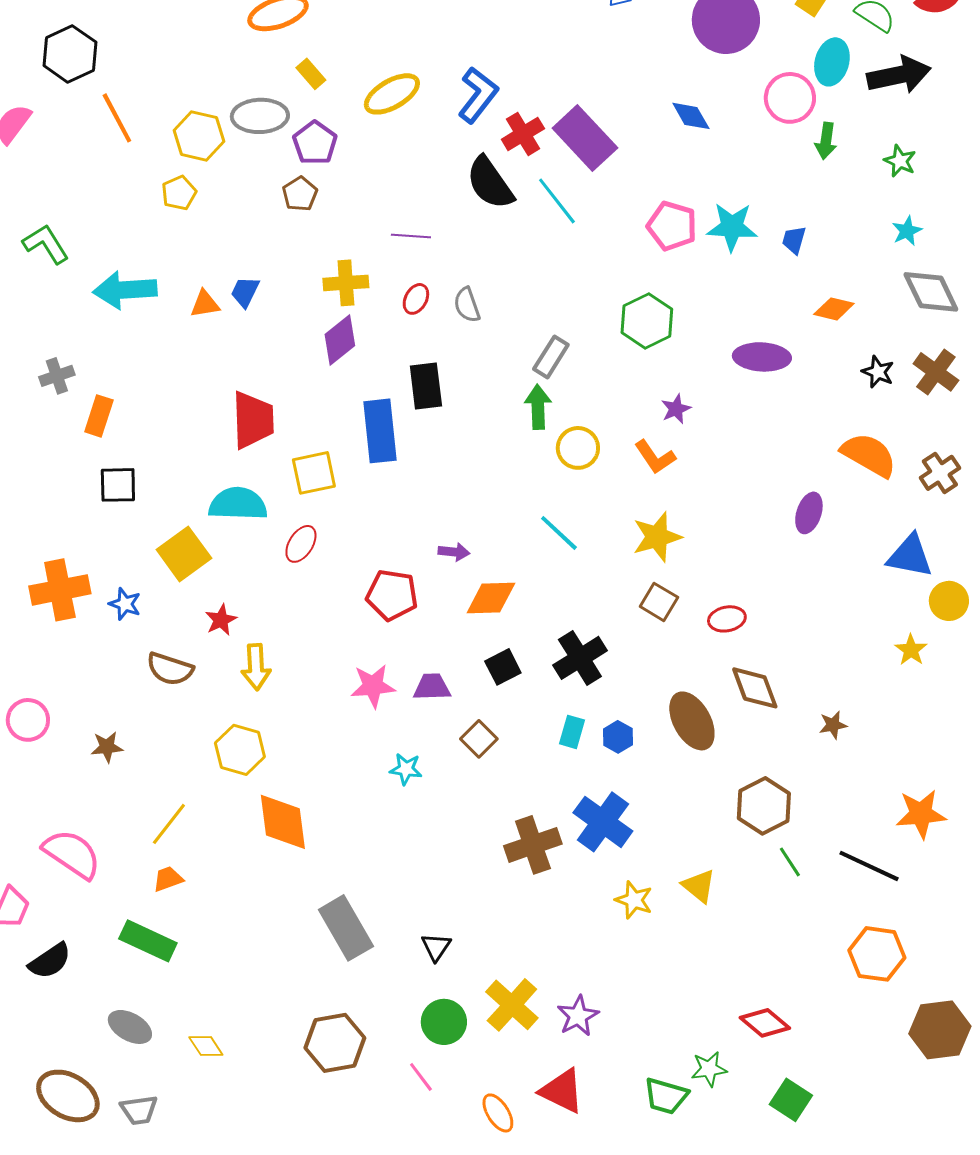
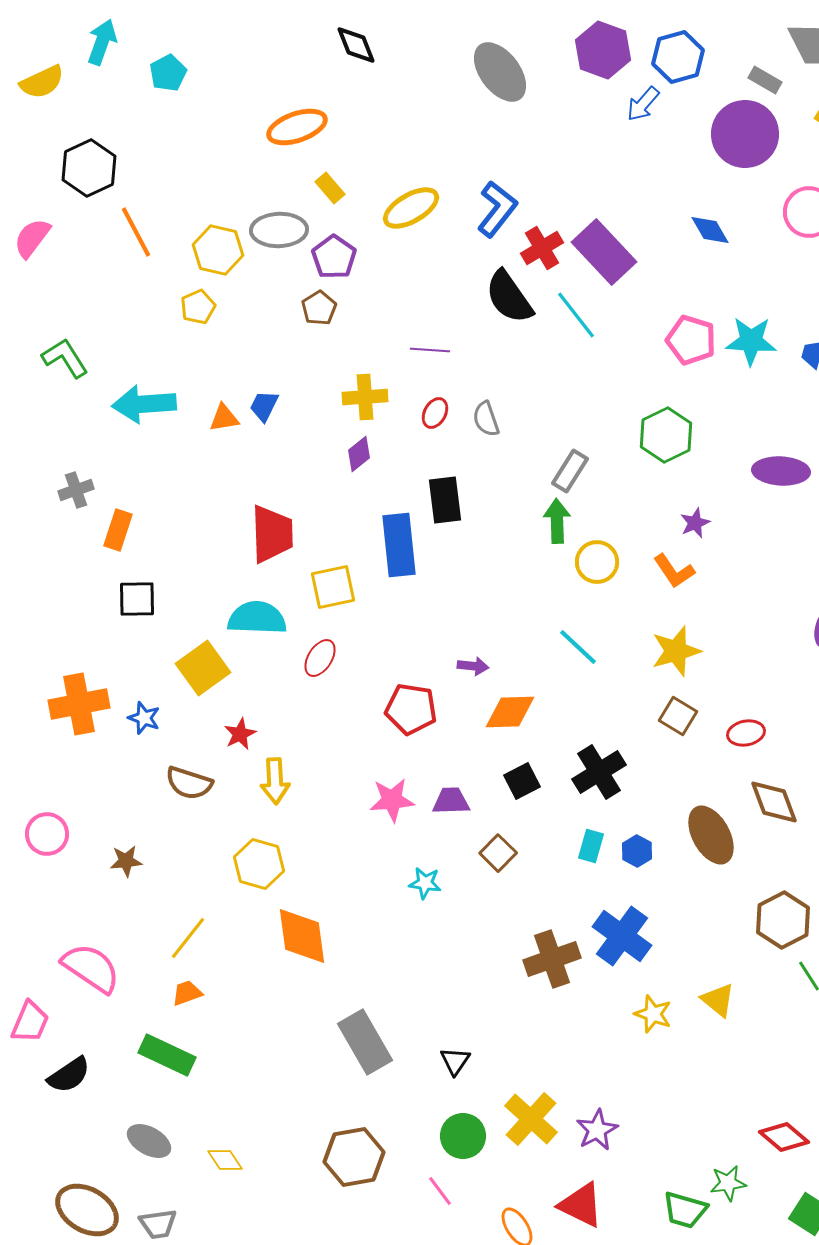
purple diamond: (340, 340) -> (359, 454), size x0.7

